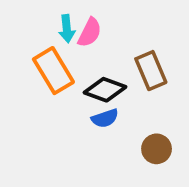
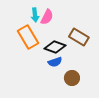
brown rectangle: (151, 71) -> (79, 37), turned -36
brown circle: (157, 149) -> (72, 78), moved

